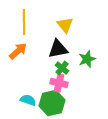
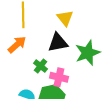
green star: (87, 59) -> (88, 53), size x1.4
green cross: (62, 68) -> (41, 66), moved

